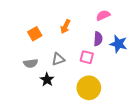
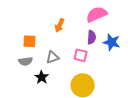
pink semicircle: (103, 15) -> (97, 14), size x1.5
orange square: (35, 34) -> (30, 41), moved, turned 32

